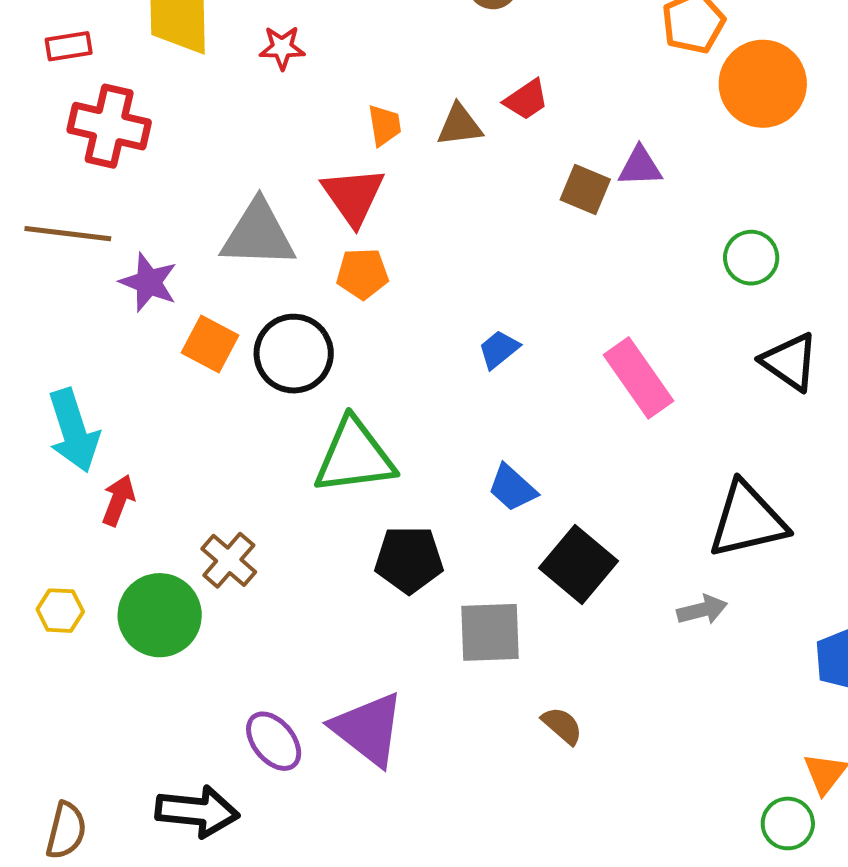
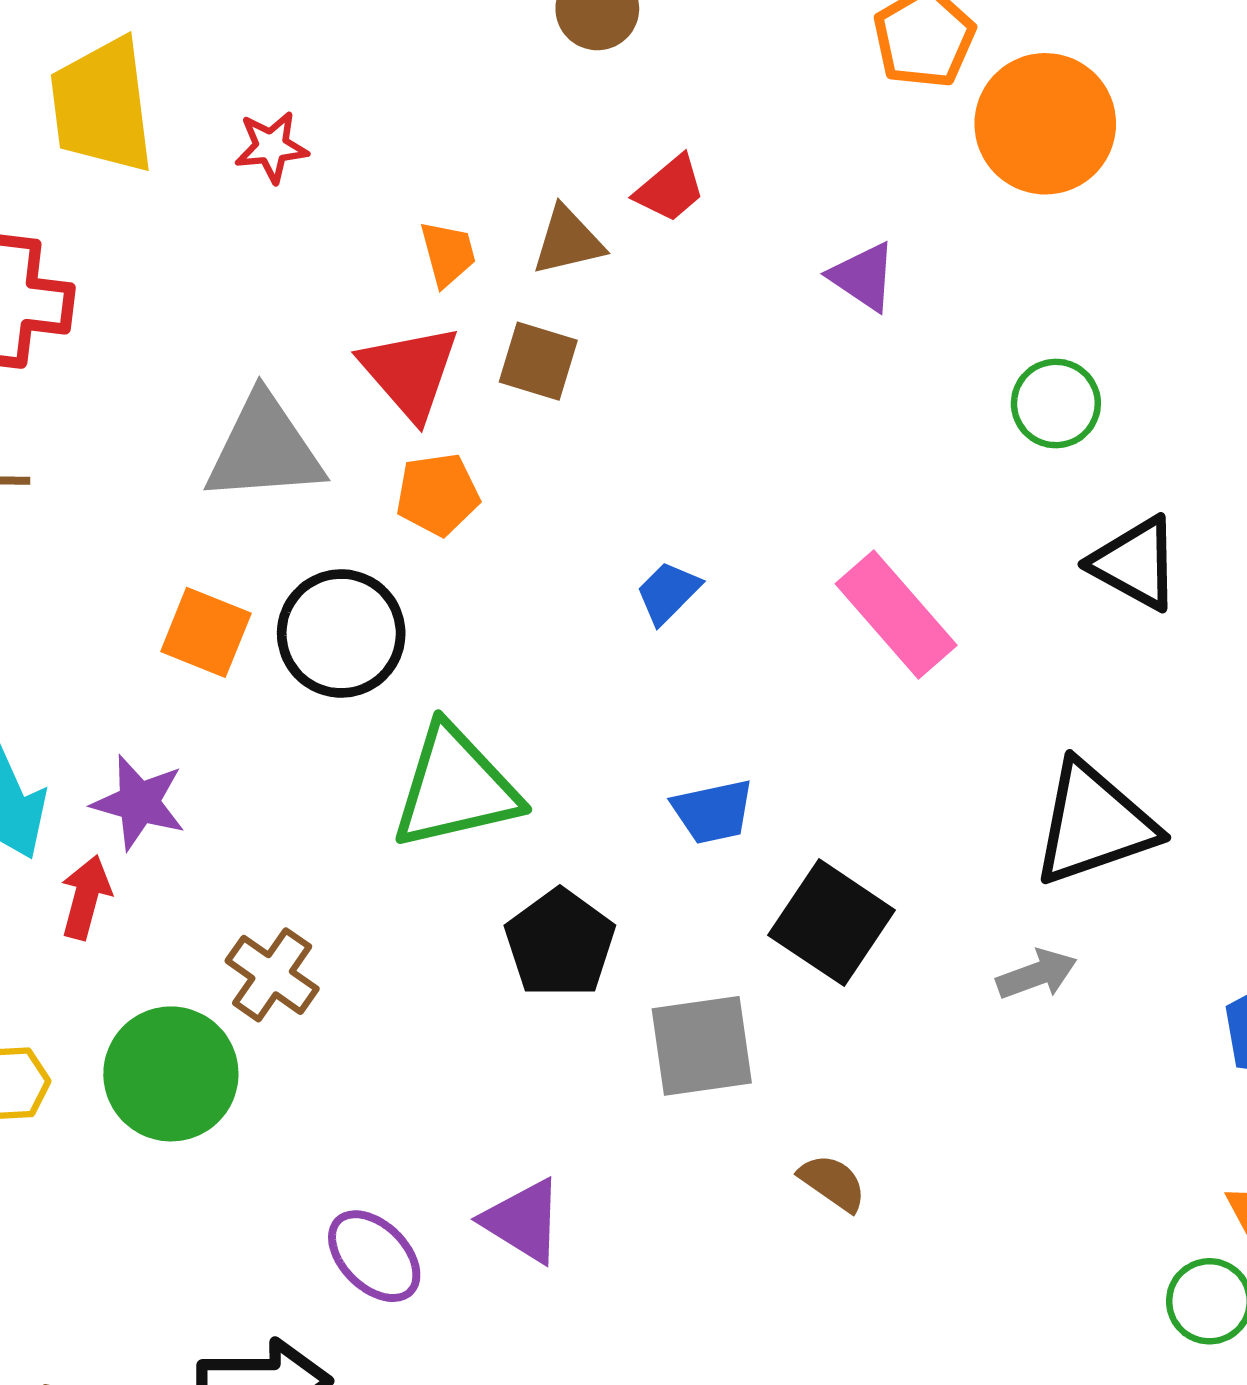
purple triangle: (640, 167) -> (863, 277), turned 42
brown square: (585, 190) -> (538, 361), moved
purple star: (149, 282) -> (139, 803), moved
blue trapezoid: (512, 488) -> (713, 811), turned -48
black pentagon: (409, 560) -> (560, 943), turned -30
purple triangle: (368, 729) -> (523, 1221), size x0.7

